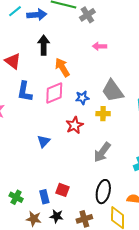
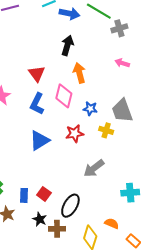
red triangle: (13, 61) -> (37, 74), moved
blue L-shape: (25, 92) -> (37, 104), moved
pink diamond: (54, 93) -> (64, 96), turned -70
blue triangle: (44, 141) -> (39, 140), size x1.5
black ellipse: (103, 192) -> (70, 206), moved
black star: (57, 216) -> (40, 219), moved

